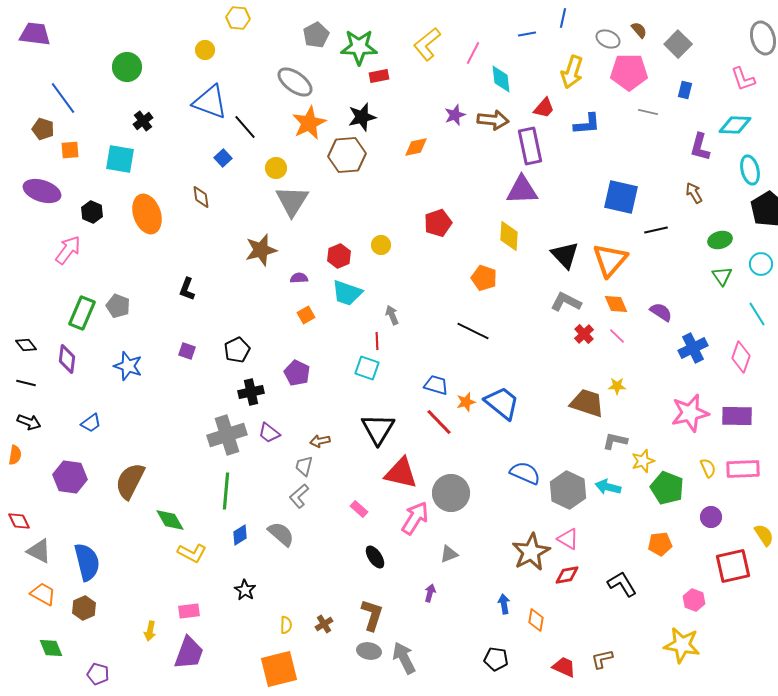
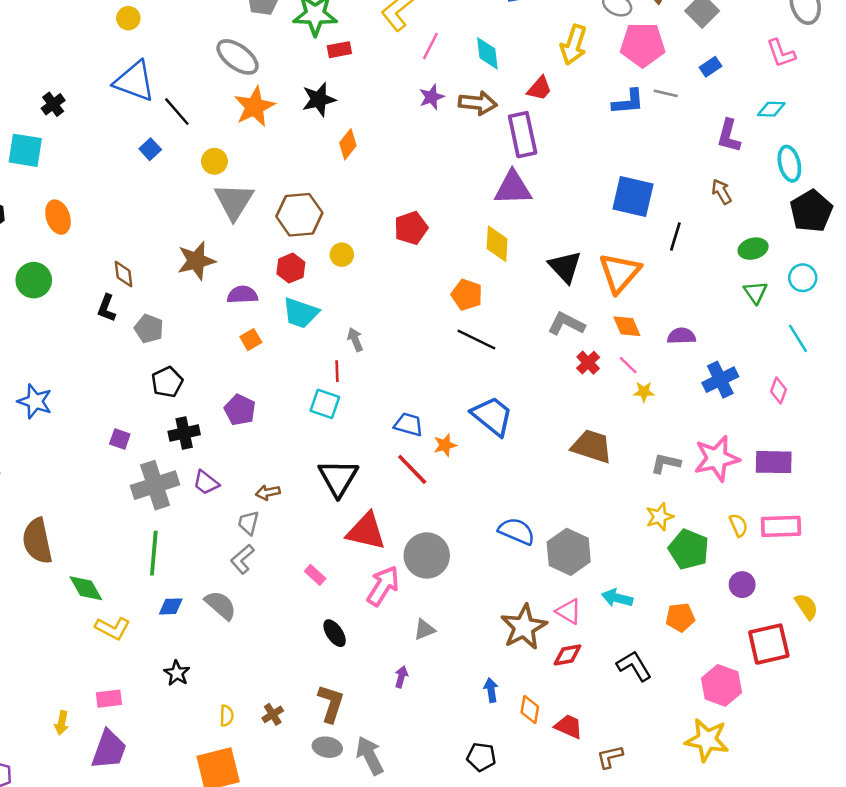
pink line: (473, 53) -> (430, 46), moved
green circle: (127, 67) -> (34, 280), moved
blue rectangle: (685, 90) -> (711, 67), turned 42
blue L-shape: (587, 124) -> (628, 102), moved
cyan diamond: (735, 125) -> (771, 109), size x0.7
orange diamond: (416, 147) -> (348, 144), moved, turned -40
brown hexagon: (347, 155) -> (299, 215), moved
brown diamond: (201, 197) -> (123, 274), moved
orange ellipse: (147, 214) -> (58, 217), size x0.7
black line: (656, 230) -> (675, 236), turned -60
purple semicircle: (299, 278) -> (242, 295), size x1.4
gray pentagon: (118, 306) -> (149, 329), moved
purple semicircle: (661, 312) -> (681, 336), turned -35
black line: (473, 331) -> (476, 340), moved
purple square: (187, 351) -> (120, 439), moved
pink diamond: (741, 357) -> (779, 391), size x0.7
yellow star: (617, 386) -> (644, 392), moved
blue trapezoid: (502, 403) -> (492, 416), moved
gray L-shape: (615, 441) -> (666, 463), moved
brown semicircle: (130, 481) -> (37, 541), turned -39
cyan arrow: (608, 487) -> (617, 598), moved
blue diamond: (240, 535) -> (171, 606), turned 30
pink hexagon: (694, 600) -> (721, 685), size x1.5
red trapezoid: (564, 667) -> (569, 727), moved

